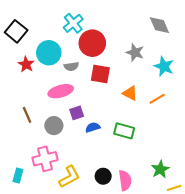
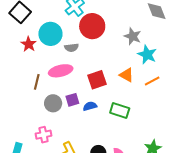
cyan star: (164, 66) -> (147, 55), moved
red square: (100, 74) -> (97, 80), moved, turned -30
purple square: (77, 113) -> (72, 100), moved
brown line: (27, 115) -> (37, 82), moved, turned 35
pink cross: (45, 159) -> (44, 135), size x0.7

